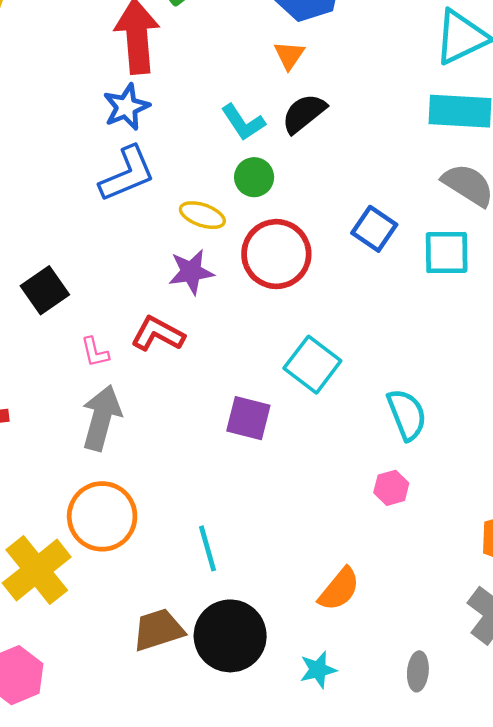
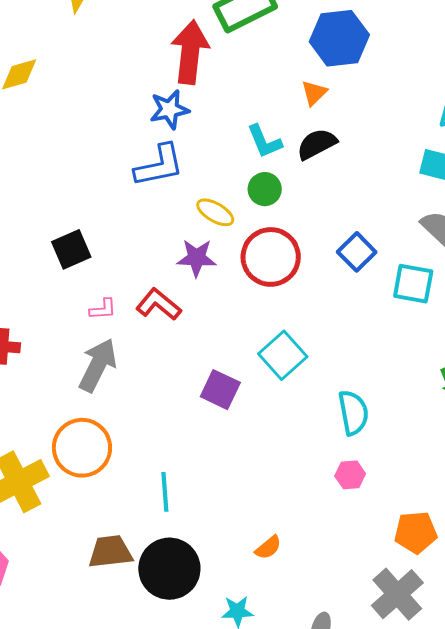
pink L-shape: (95, 352) -> (103, 309), turned -92
pink hexagon: (391, 488) -> (350, 475), moved
orange semicircle: (339, 589) -> (268, 547), size x0.7

